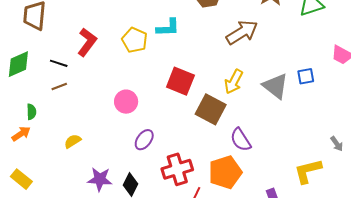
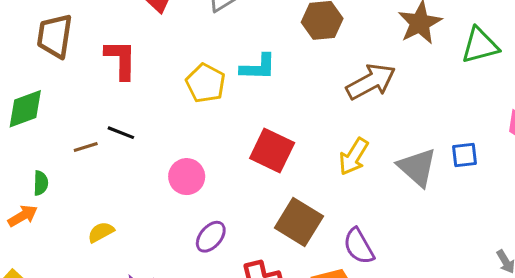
red L-shape: (87, 42) -> (121, 59), moved, turned -40
black line: (59, 63) -> (121, 133), moved
brown square: (211, 109) -> (299, 222), moved

